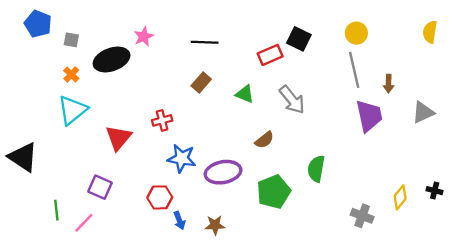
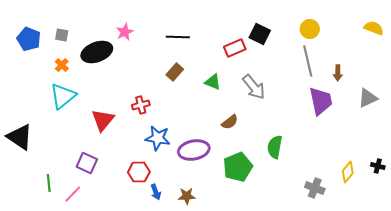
blue pentagon: (38, 24) -> (29, 39), moved
yellow semicircle: (430, 32) -> (374, 28), turned 102

